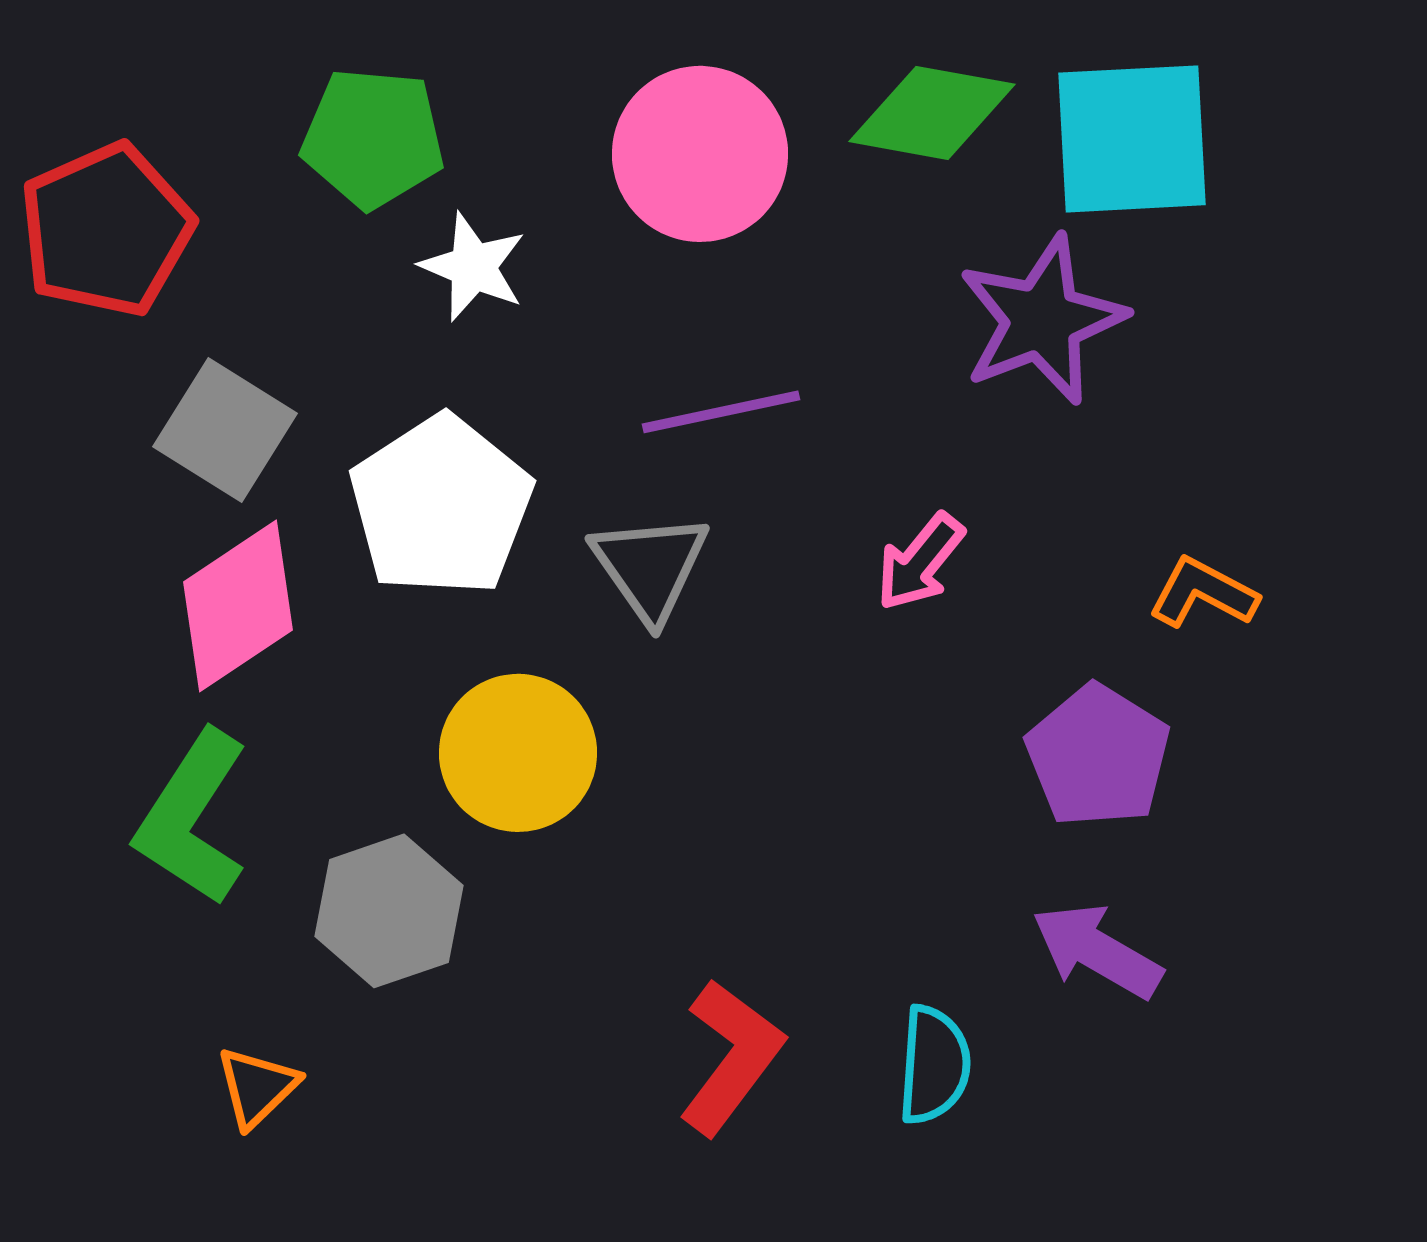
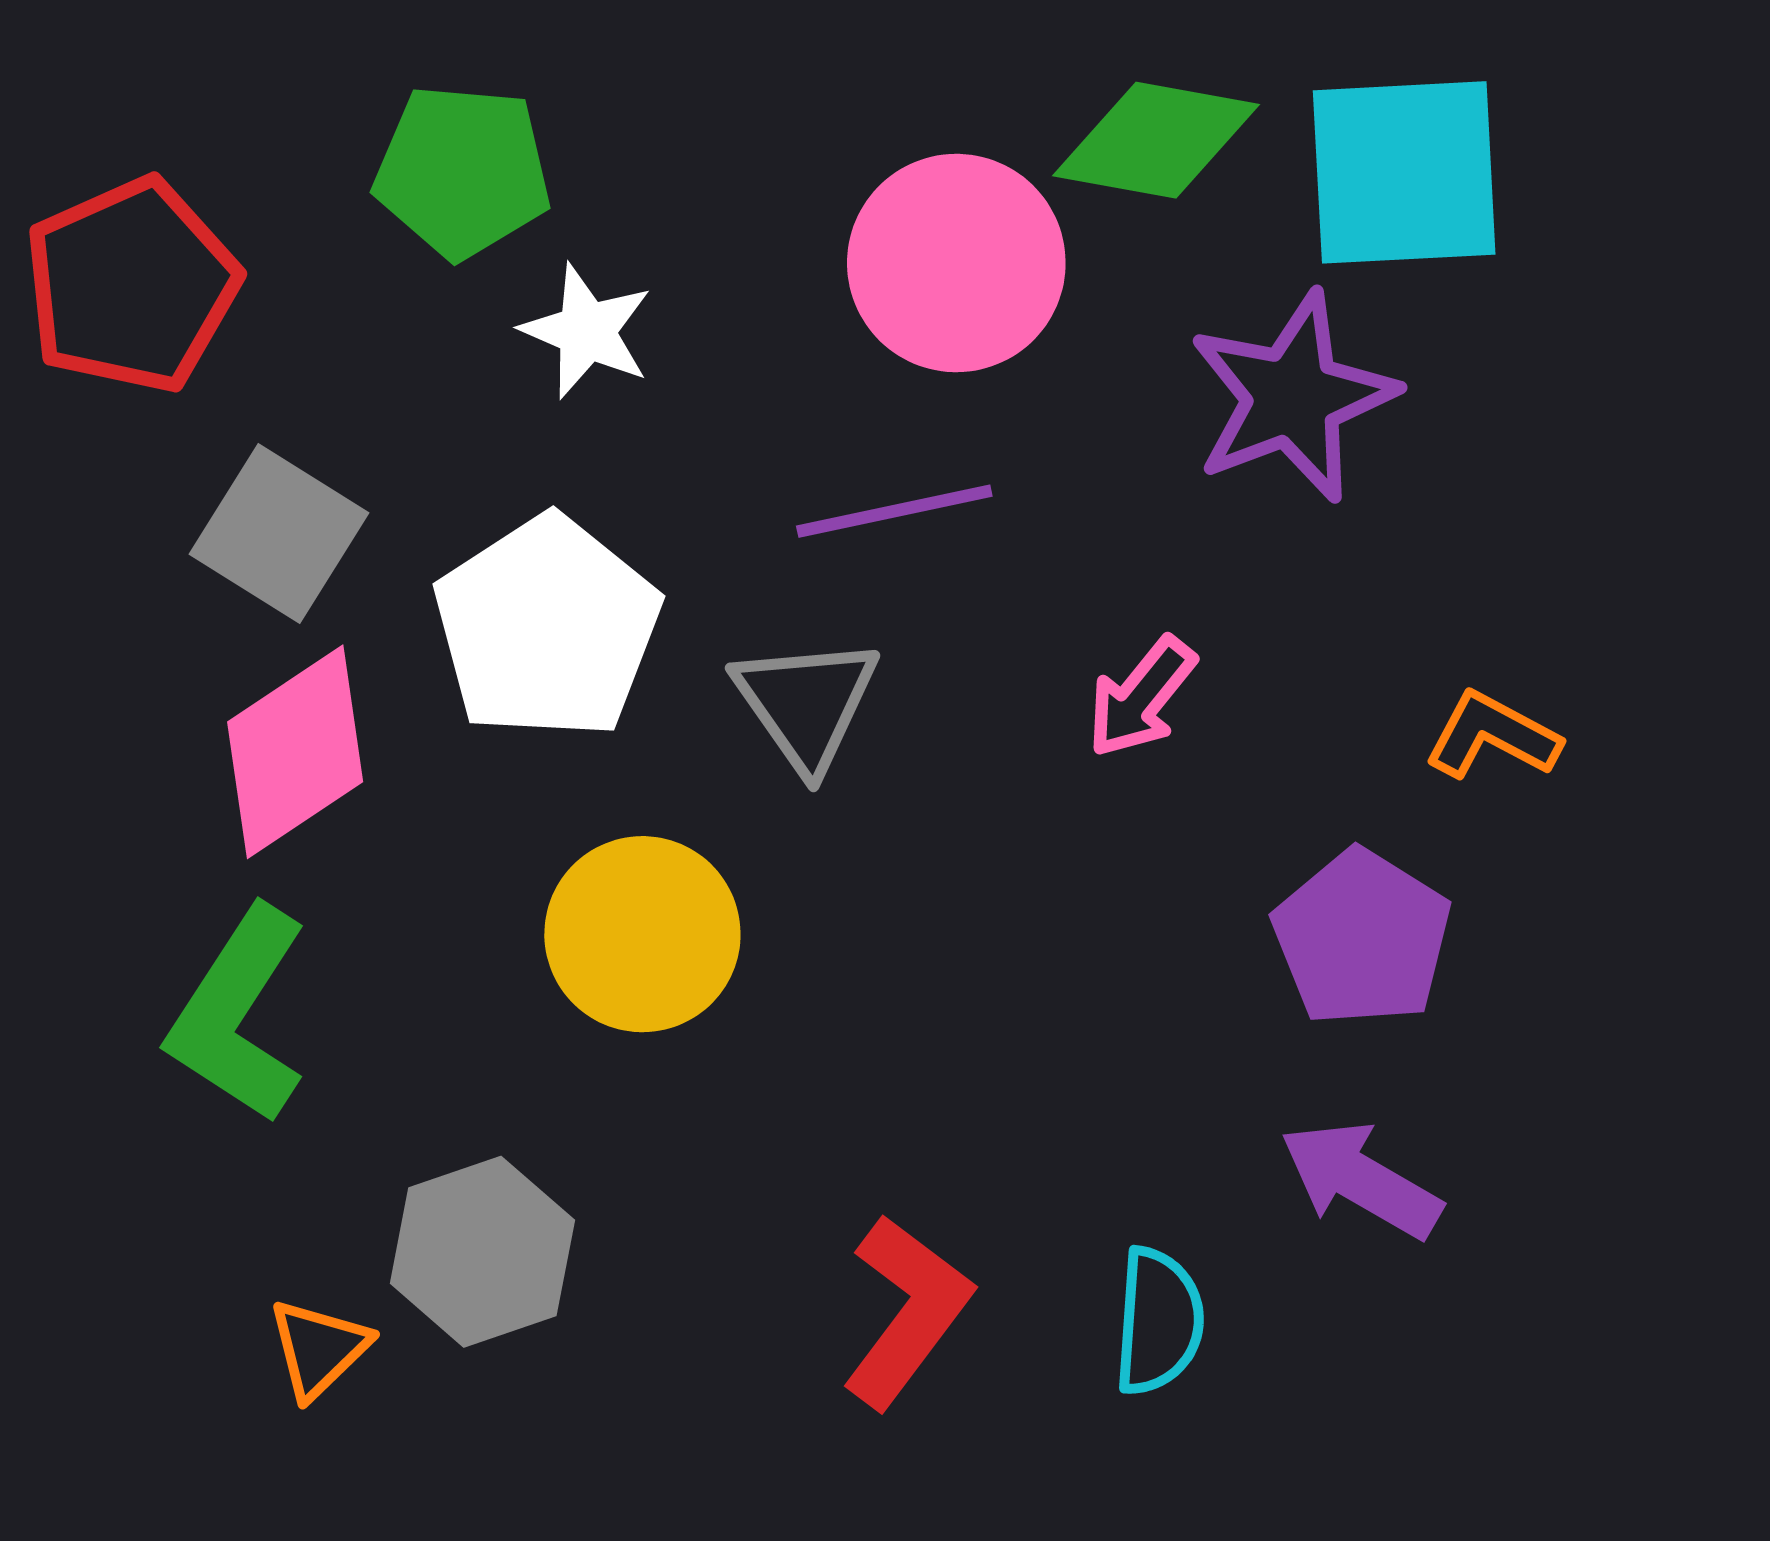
pink circle: (700, 154) -> (956, 263), moved
gray hexagon: (389, 911) -> (482, 1252), moved

